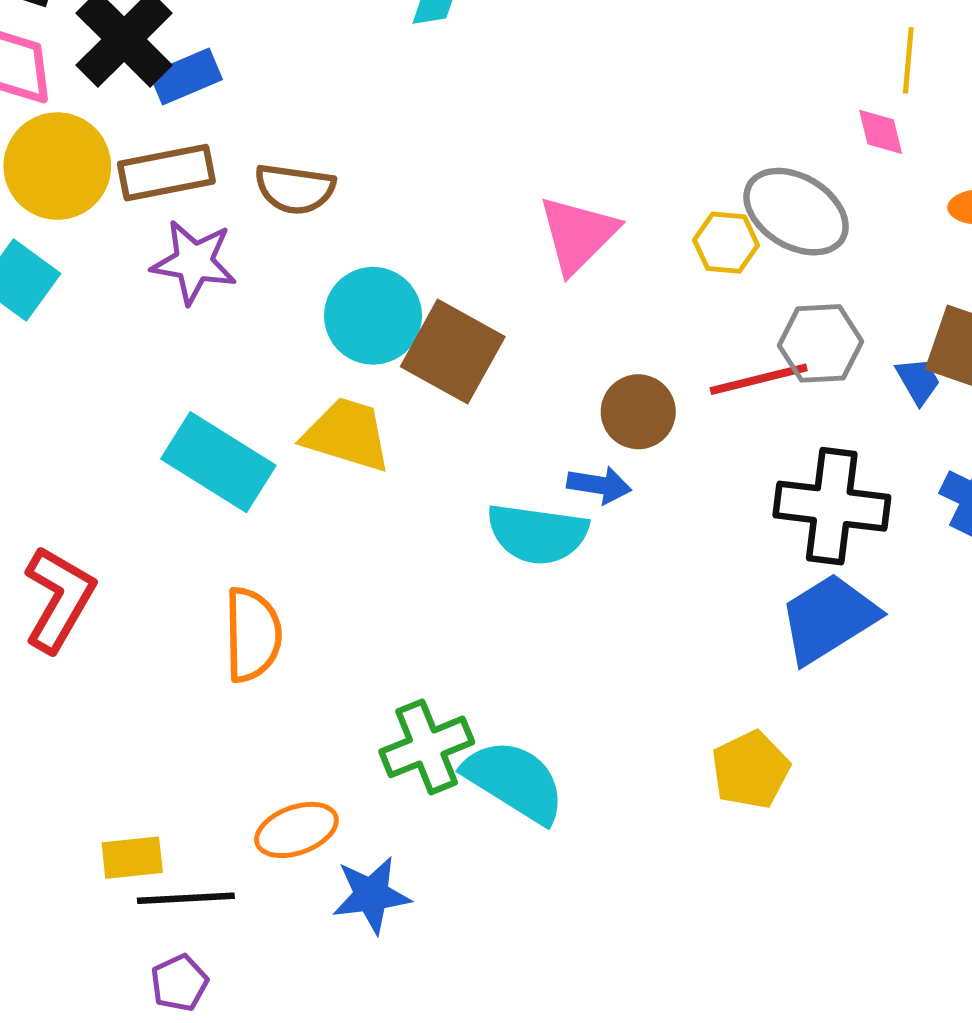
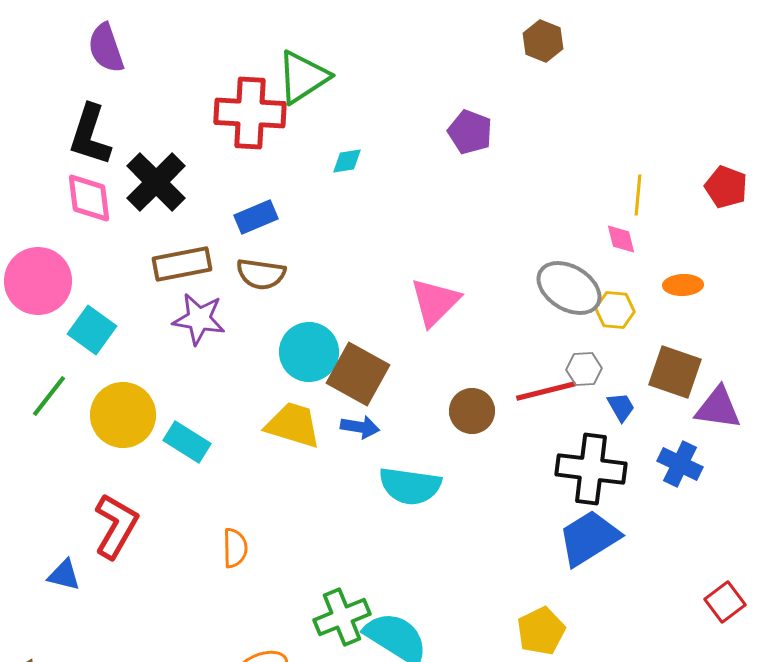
blue rectangle: (186, 77) -> (256, 217), moved
yellow circle: (57, 166) -> (123, 415), moved
yellow hexagon: (726, 243) -> (615, 310), moved
gray hexagon: (820, 343) -> (584, 369), size x0.7
blue trapezoid: (918, 381) -> (621, 407), moved
cyan rectangle: (218, 462) -> (187, 442), moved, size x0.7
blue arrow: (599, 485) -> (360, 427), moved
orange semicircle: (253, 635) -> (235, 548), size x0.7

